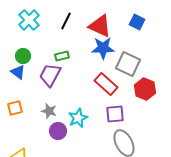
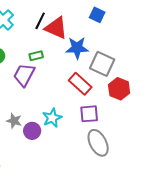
blue square: (137, 22) -> (97, 15), moved
red triangle: (100, 26) -> (56, 28), moved
gray star: (49, 111) -> (14, 121), moved

